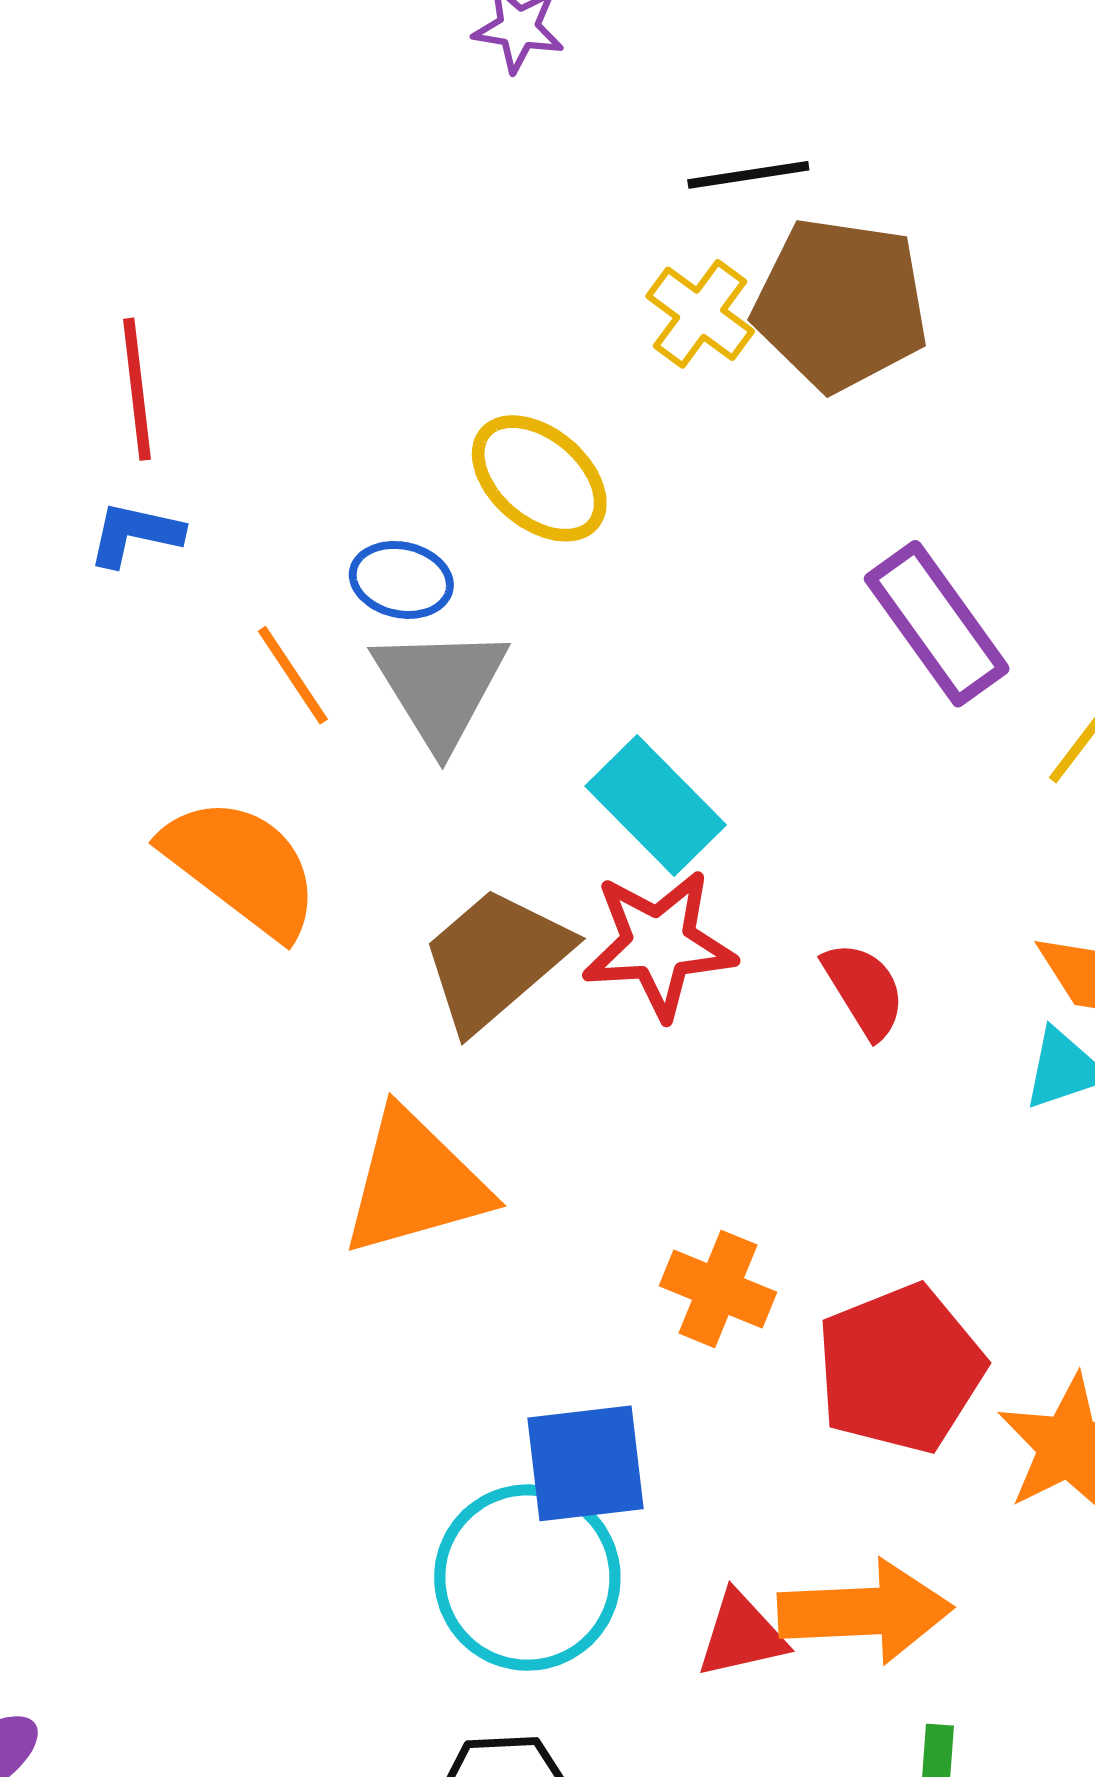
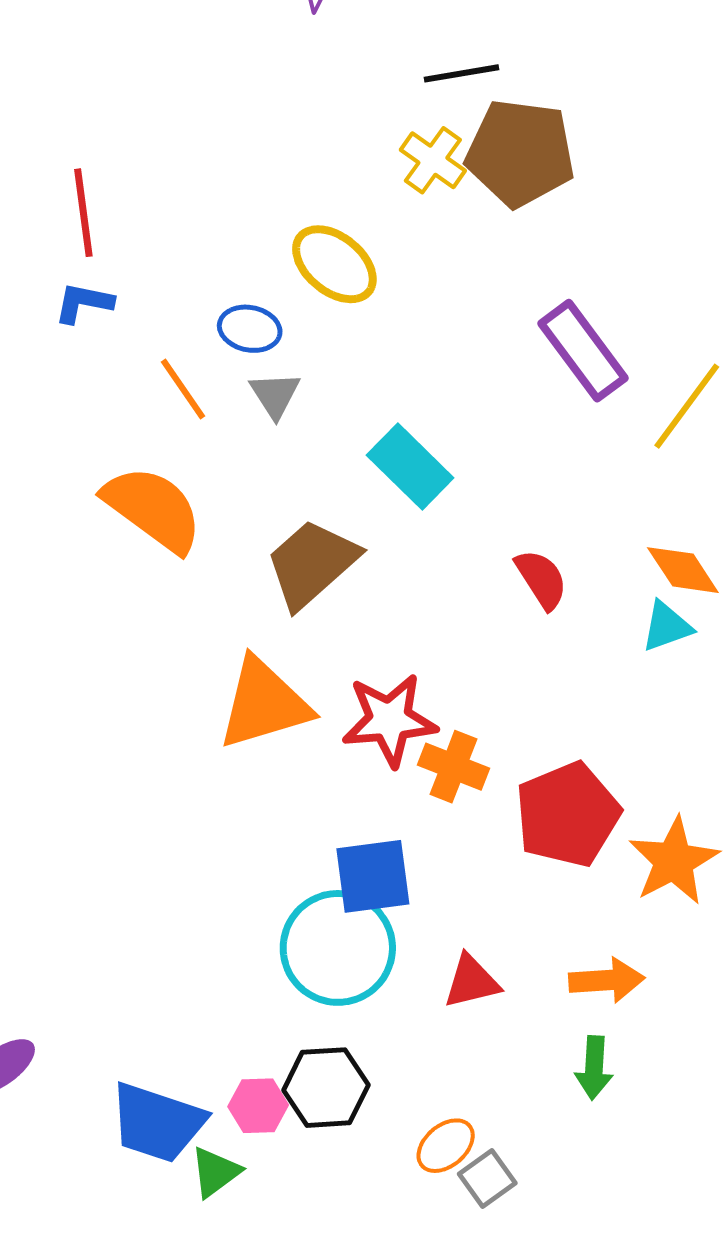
gray triangle: (440, 687) -> (275, 395), size x0.6
red star: (659, 944) -> (389, 720), moved
orange arrow: (865, 1612) -> (607, 980), moved, size x0.7

